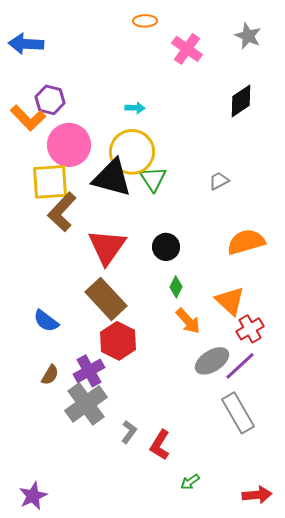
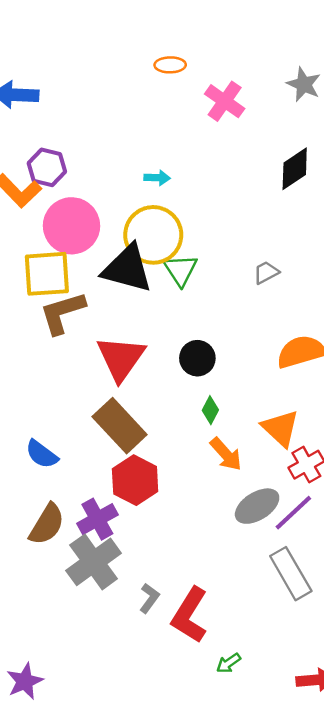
brown L-shape: (62, 212) -> (62, 313), turned 30
brown semicircle: (50, 375) -> (47, 524), size x1.6
red L-shape: (160, 445) -> (190, 615), size x1.4

